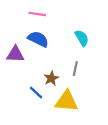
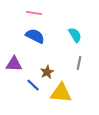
purple triangle: (15, 54) -> (14, 64), moved
gray line: (75, 68) -> (79, 63), moved

